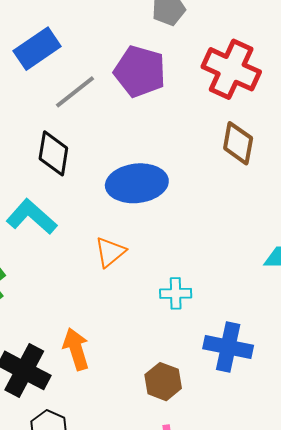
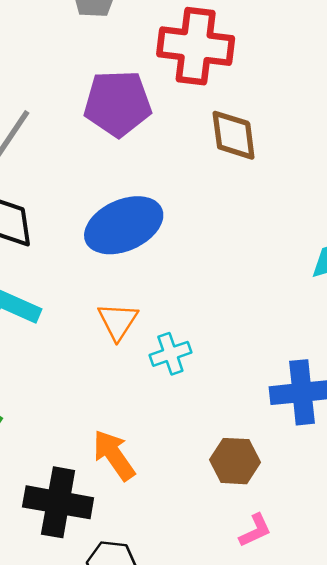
purple pentagon: (140, 71) -> (118, 103), moved
cyan cross: (176, 293) -> (170, 354), moved

